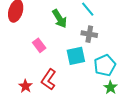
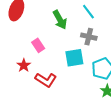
red L-shape: (49, 79) -> (46, 80), turned -95
red star: (25, 86) -> (24, 65), moved

